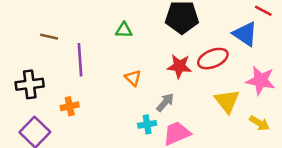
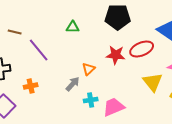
purple line: (80, 60) -> (39, 50), turned -35
orange triangle: (133, 78) -> (89, 69), moved, turned 32
gray arrow: (165, 102) -> (73, 84), moved

